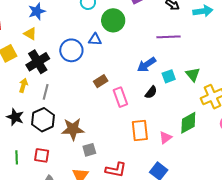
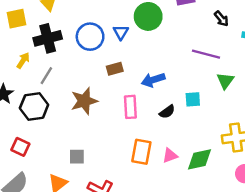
blue triangle: (95, 39) -> (121, 32), turned 40
blue arrow: (147, 65) -> (153, 80), moved
green triangle: (193, 74) -> (225, 81), moved
brown rectangle: (101, 81) -> (115, 69), moved
brown star: (73, 129) -> (84, 101), moved, turned -30
pink triangle: (165, 138) -> (170, 155), moved

